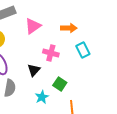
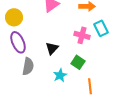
pink cross: (51, 53) -> (82, 35), moved

